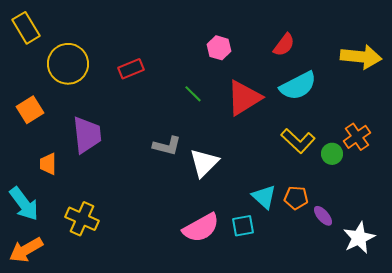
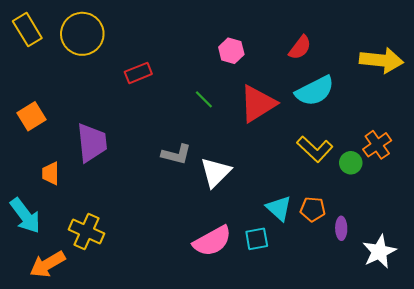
yellow circle: (68, 64) -> (82, 34), moved
purple ellipse: (323, 216) -> (341, 228), turned 40
orange arrow: (26, 250) -> (47, 264), moved

